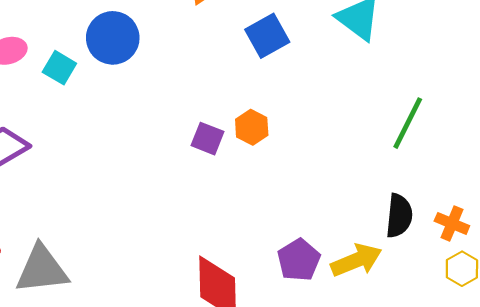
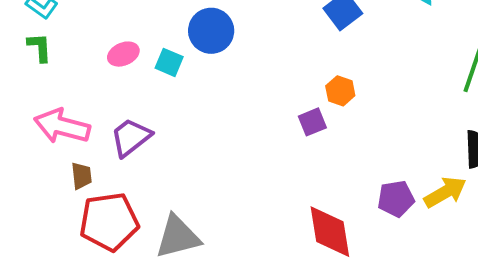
purple square: (207, 139) -> (312, 122), moved, turned -36
purple pentagon: (299, 260) -> (396, 199), turned 30

